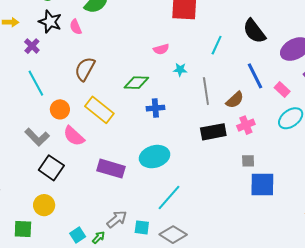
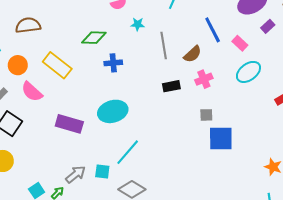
brown semicircle: (85, 69) -> (28, 25), moved, turned 55
black rectangle: (213, 132) -> (171, 86), size x0.7
cyan square: (142, 227) -> (102, 172), moved

